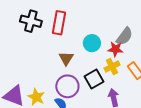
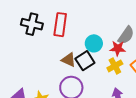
brown triangle: (66, 58) -> (69, 60), turned -35
black square: (94, 79) -> (85, 61), moved

